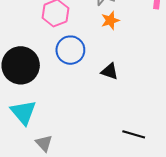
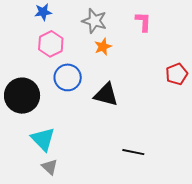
black triangle: (110, 71) -> (106, 95), size x1.5
cyan triangle: (23, 112) -> (43, 139), moved

